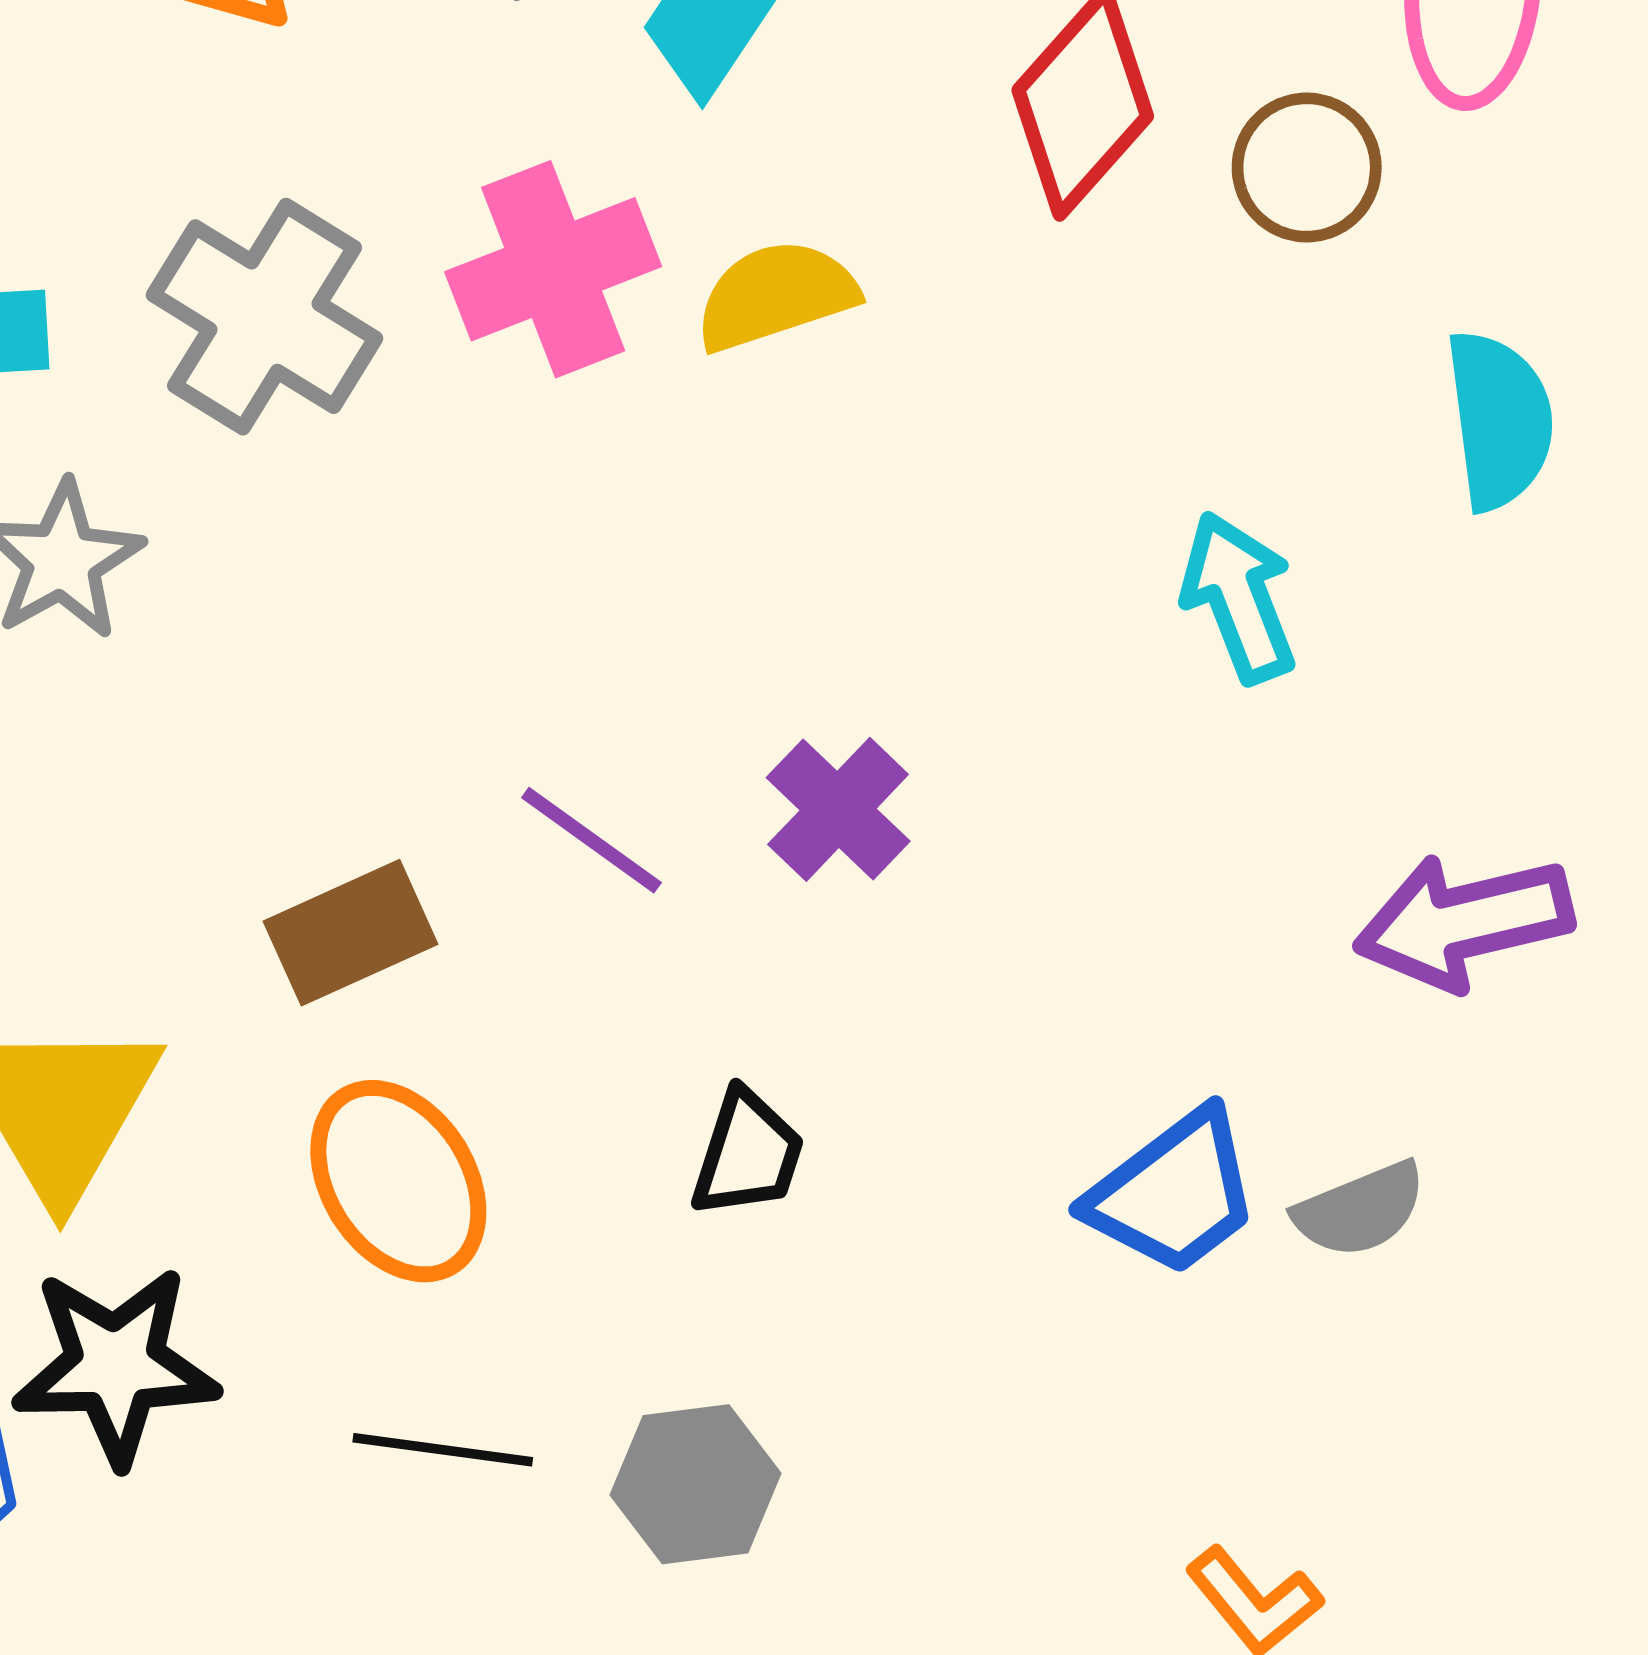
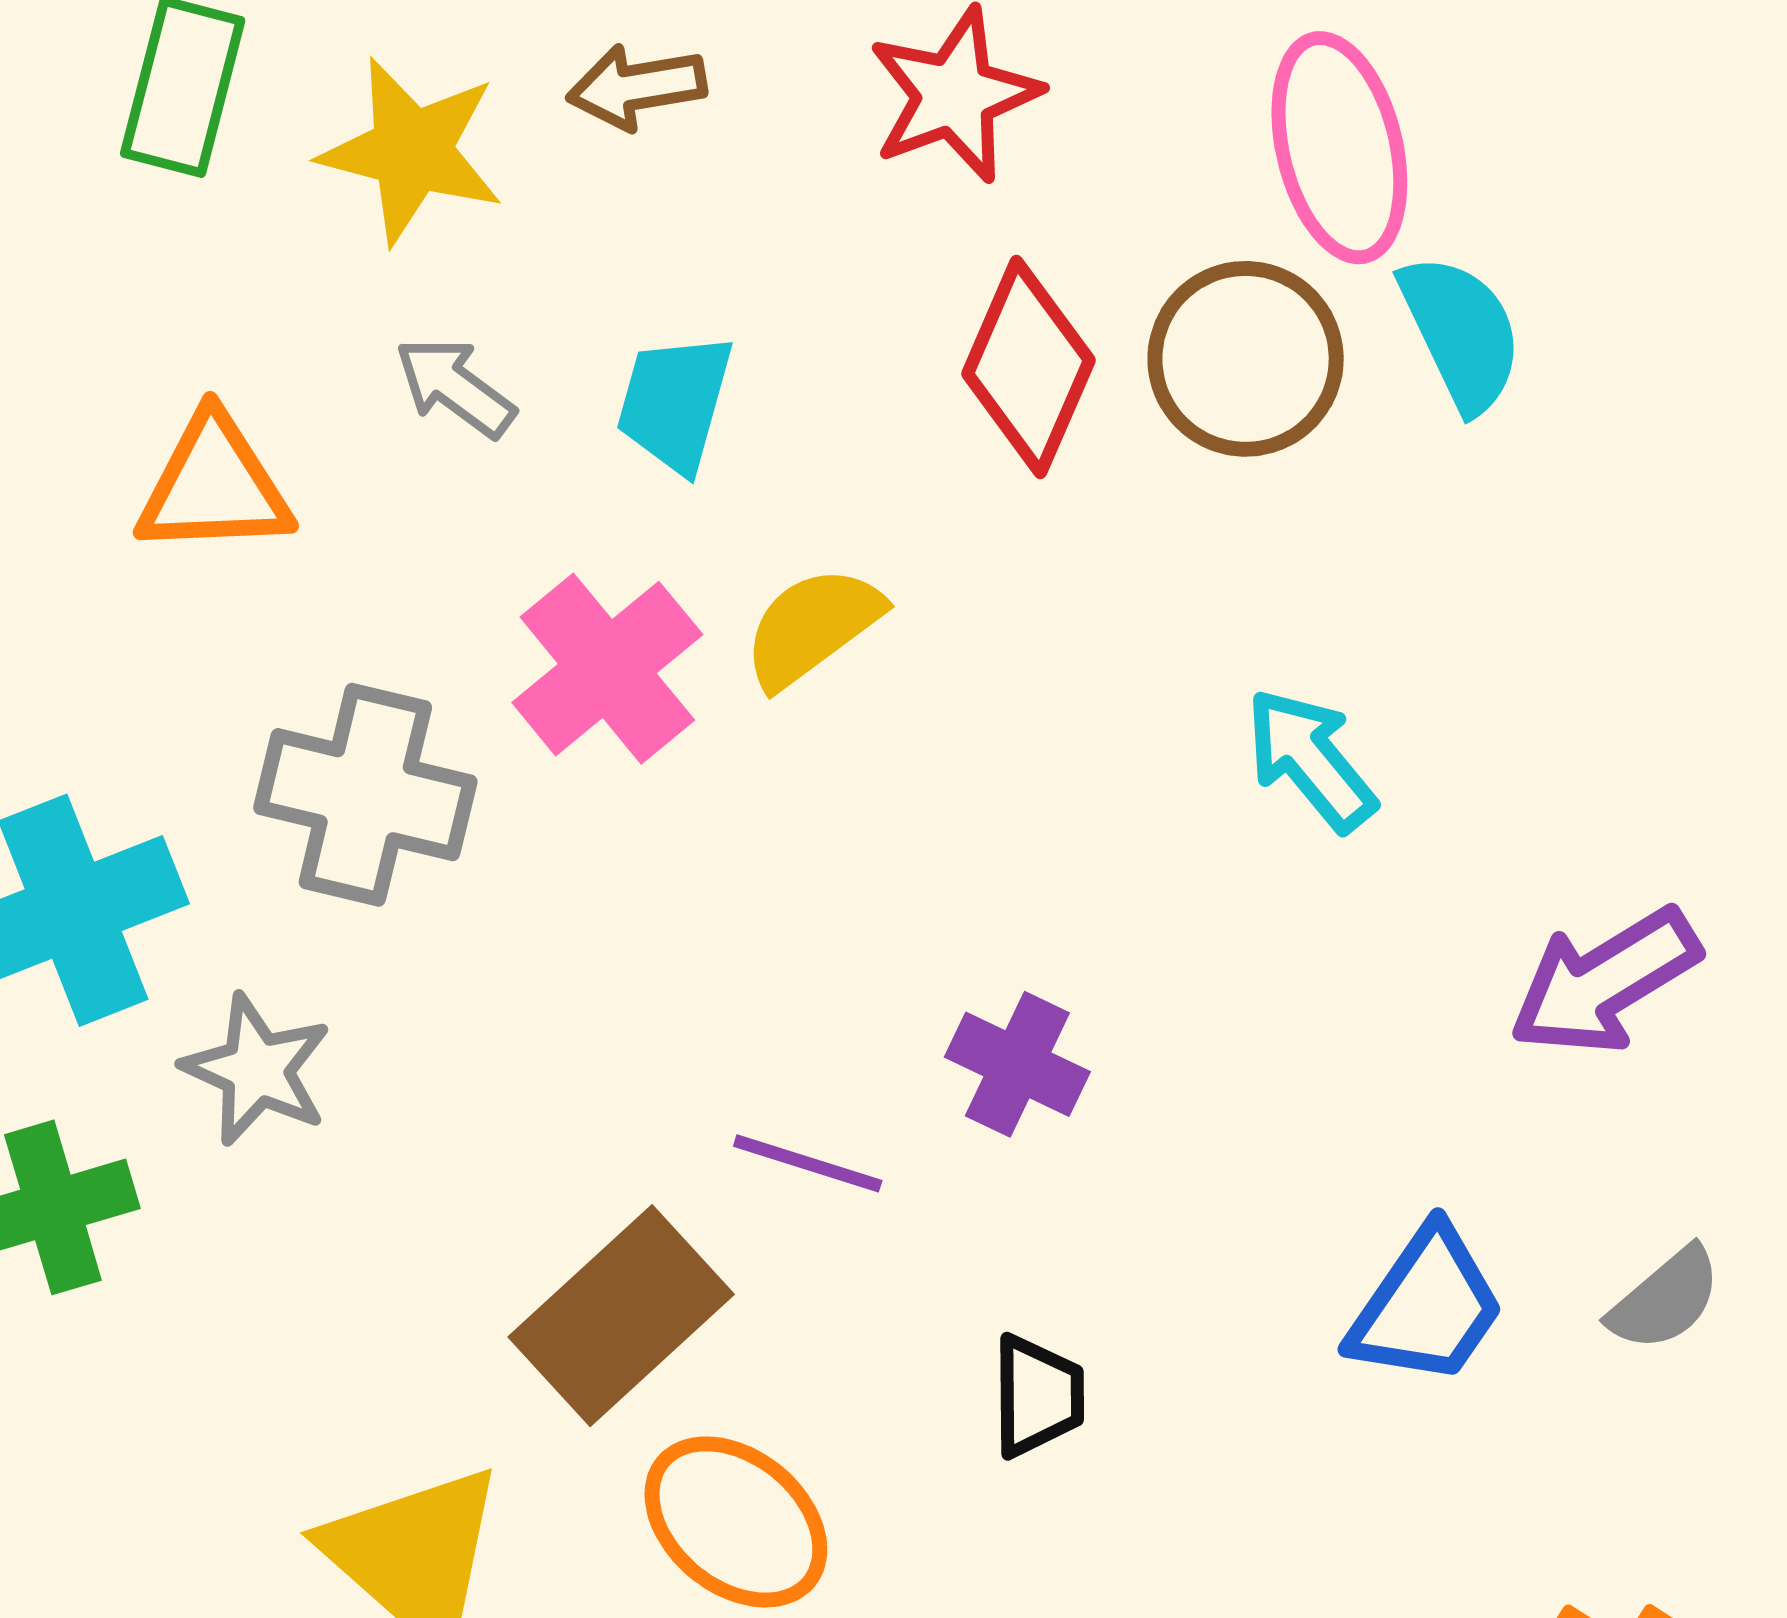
brown circle: (1307, 167) -> (1246, 359), size x1.4
cyan semicircle: (1499, 420) -> (1461, 333), moved
brown rectangle: (351, 933) -> (621, 1316), size x1.4
gray semicircle: (1360, 1210) -> (1665, 1299), moved

